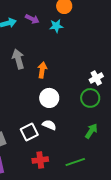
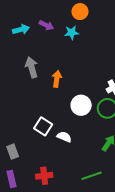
white circle: (49, 98) -> (81, 105), moved
white square: (29, 132) -> (43, 126), moved, turned -30
red cross: (40, 160) -> (44, 176), moved

